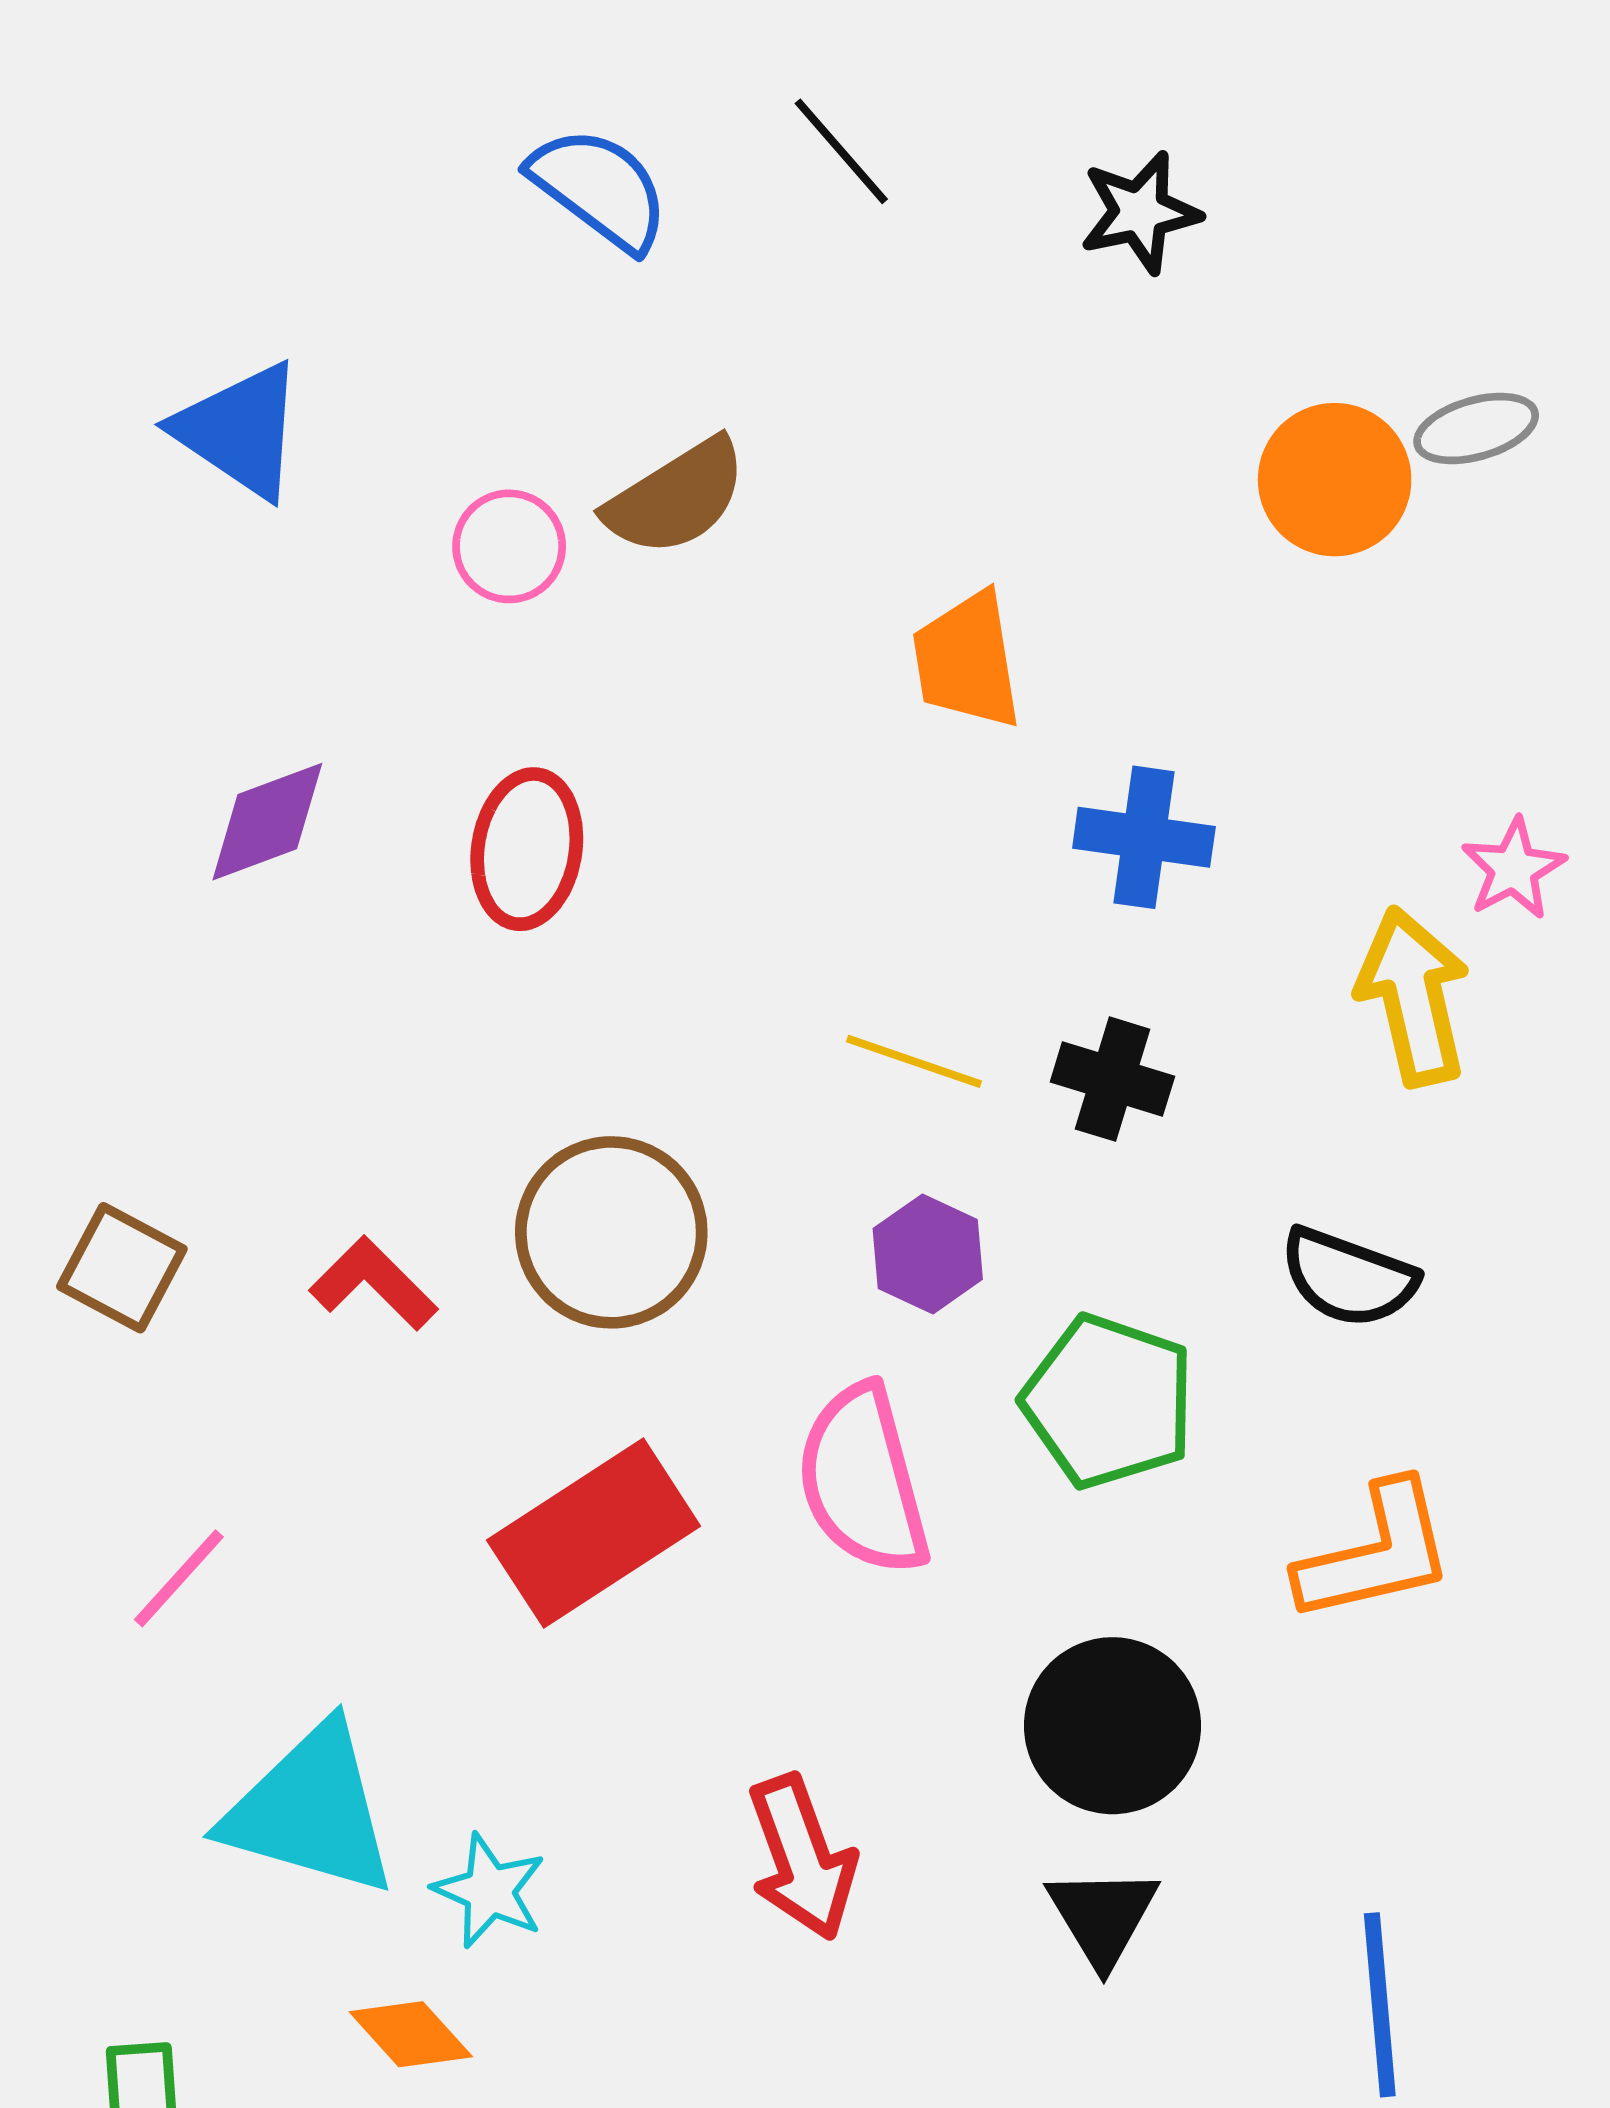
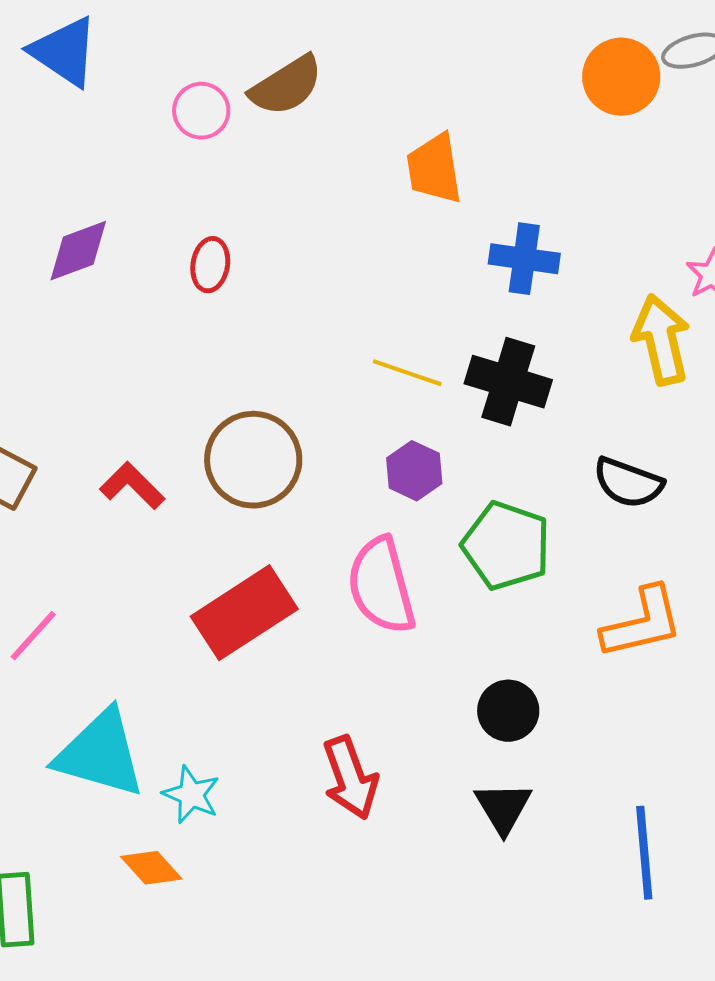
red ellipse: (527, 849) -> (210, 265), size x0.7
black cross: (1112, 1079) -> (508, 382), size x1.4
black circle: (1112, 1726) -> (508, 711), size x0.7

